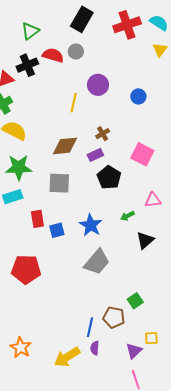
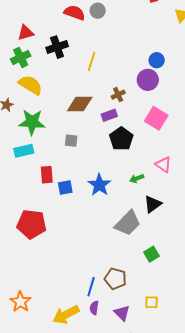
black cross: (27, 65) -> (57, 47), moved
purple circle: (98, 85) -> (148, 80), moved
gray square: (59, 183) -> (71, 141), size x0.6
pink triangle: (153, 200) -> (163, 165), turned 36
gray trapezoid: (97, 262) -> (128, 223), moved
green square: (135, 301) -> (151, 254), moved
purple triangle: (134, 351) -> (122, 313), moved, turned -36

